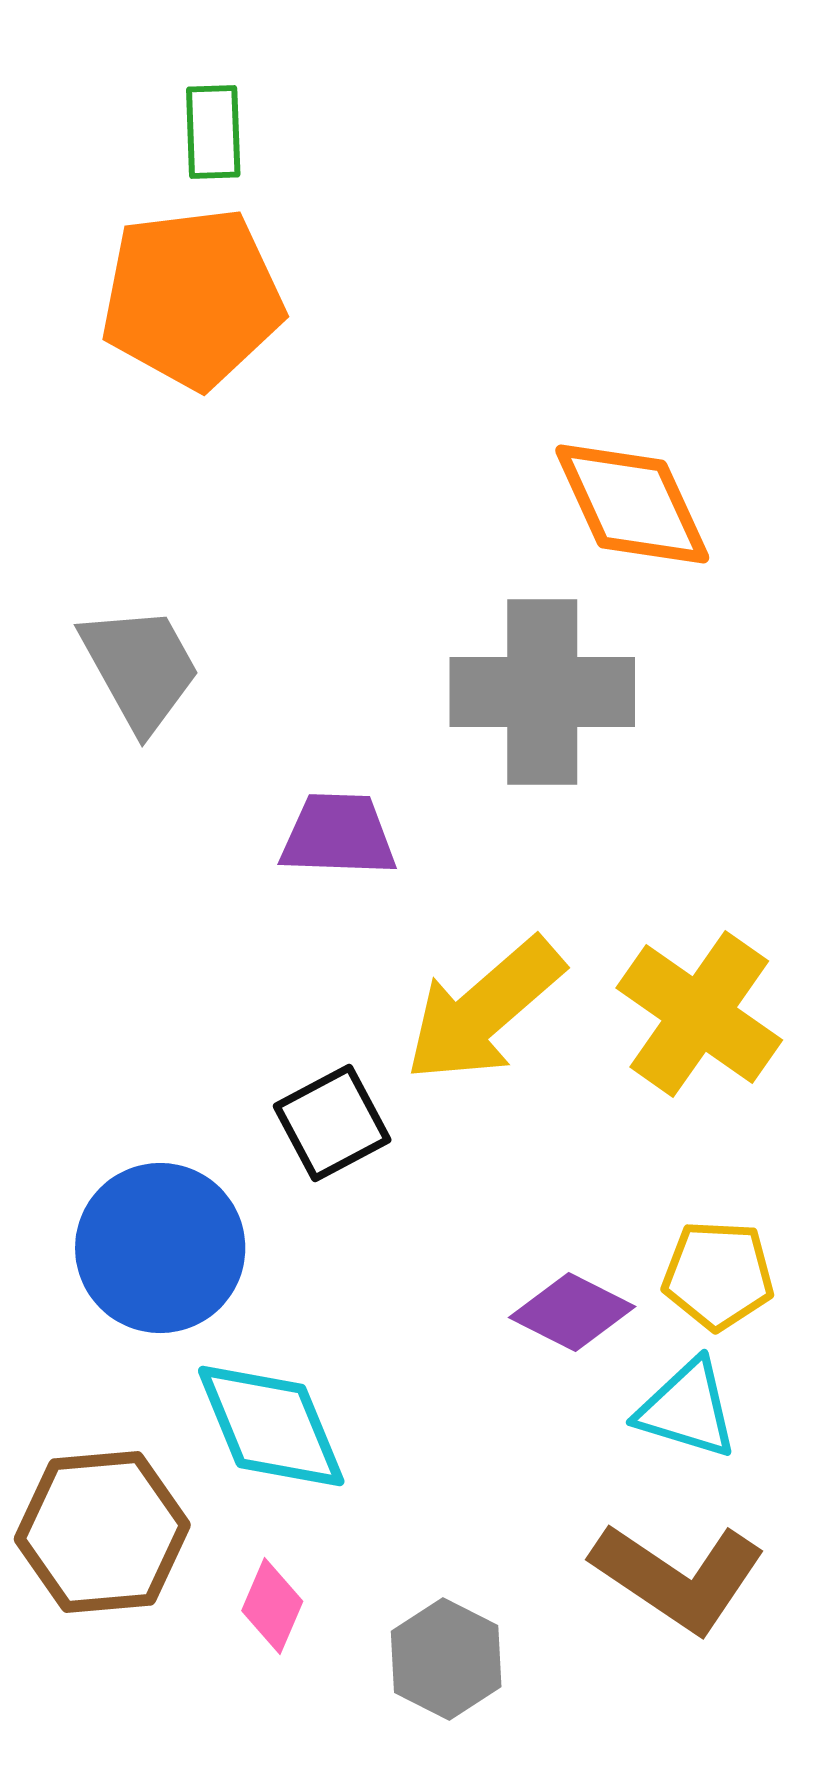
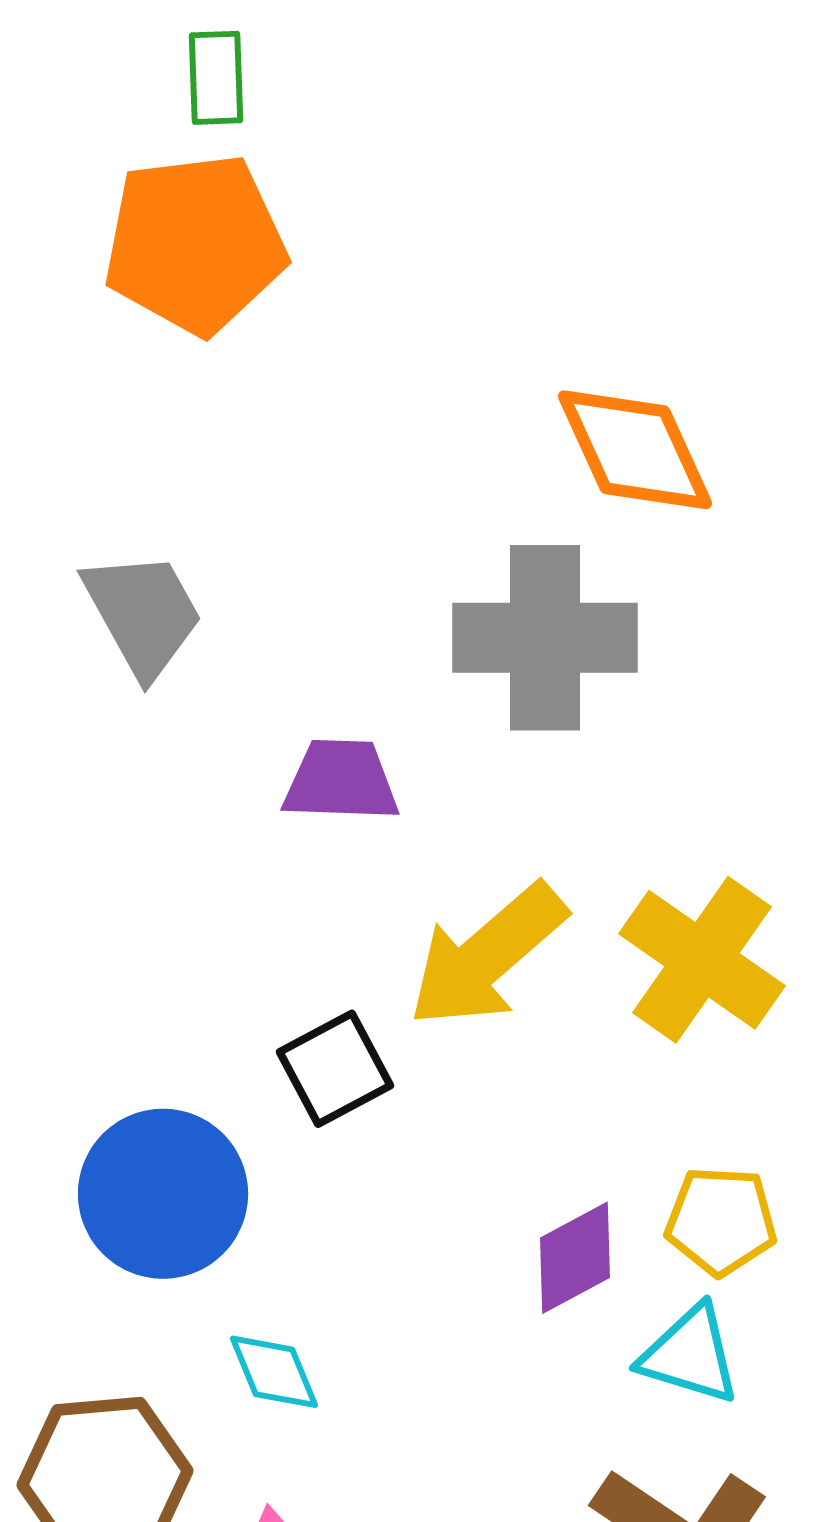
purple diamond: (572, 1312) -> (575, 1258), turned -55
cyan diamond: (271, 1426) -> (274, 1372), size x0.6

